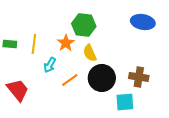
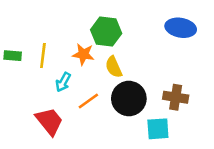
orange star: (66, 43) -> (83, 54), turned -30
red trapezoid: (18, 90) -> (49, 121), moved

